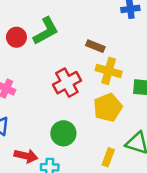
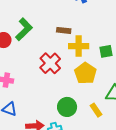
green circle: (63, 133) -> (67, 107), moved
yellow rectangle: (108, 157) -> (96, 110), turned -40

